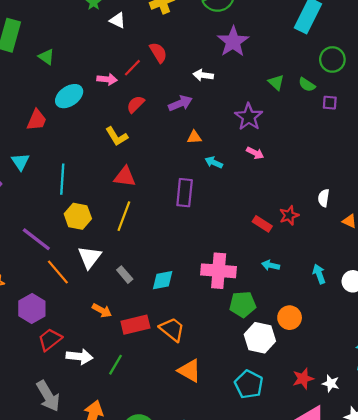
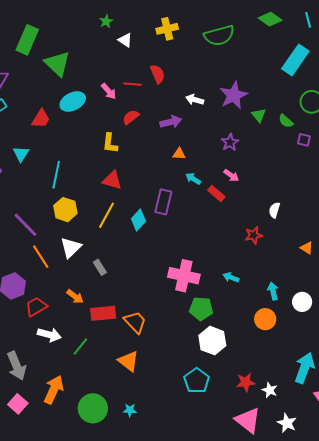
purple star: (233, 42) -> (234, 95), moved
green triangle: (46, 57) -> (57, 64), size x1.8
red line: (132, 68) -> (133, 84), turned 42
pink arrow: (107, 79) -> (109, 91), turned 36
purple star: (249, 117) -> (230, 142), size x0.7
yellow L-shape: (117, 136) -> (110, 143), turned 30
white semicircle: (324, 198) -> (274, 210), moved
red rectangle: (262, 224) -> (216, 193), moved
cyan diamond: (163, 280) -> (138, 220), moved, turned -45
orange circle: (290, 318) -> (265, 319), moved
red trapezoid: (50, 340) -> (36, 307), moved
orange triangle: (189, 371) -> (128, 361), moved

